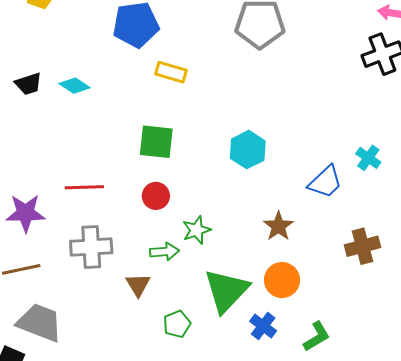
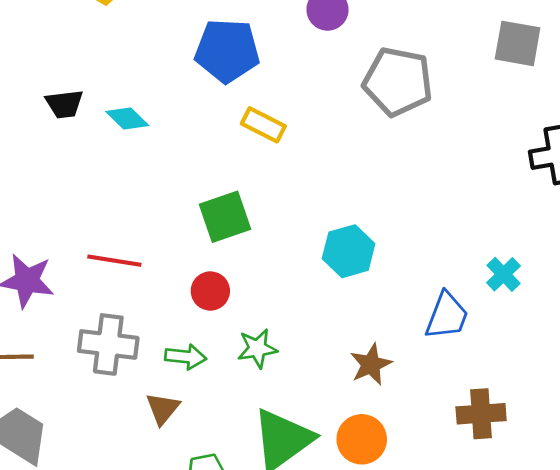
green square: (156, 142) -> (225, 217), turned -36
cyan cross: (368, 158) -> (503, 274), moved
blue trapezoid: (325, 182) -> (447, 316), turned -36
green arrow: (164, 252) -> (186, 357), moved

